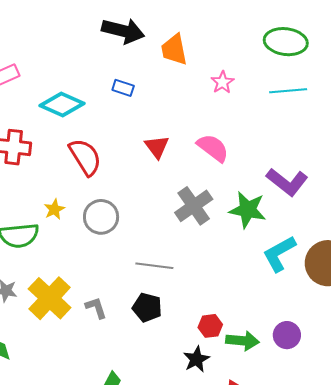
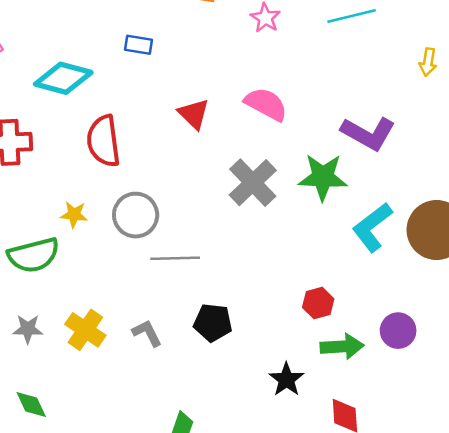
red semicircle: (85, 157) -> (103, 141), turned -147
yellow star: (54, 209) -> (74, 215), turned -30
gray line: (154, 266) -> (175, 258), moved
yellow cross: (50, 298) -> (85, 330), size x0.7
red hexagon: (210, 326) -> (318, 303), moved

